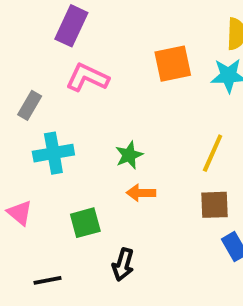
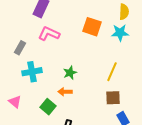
orange square: (173, 64) -> (92, 27), turned 30
orange arrow: (141, 193) -> (65, 92), moved
green square: (85, 223) -> (48, 107), turned -35

